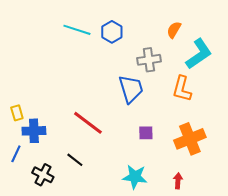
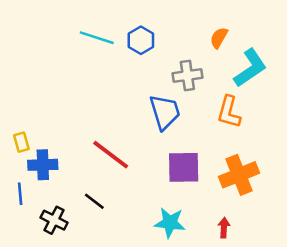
purple square: (146, 133) -> (184, 167), size x1.8
blue line: (16, 154) -> (20, 194), turned -30

